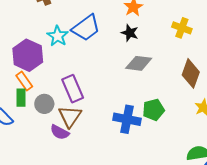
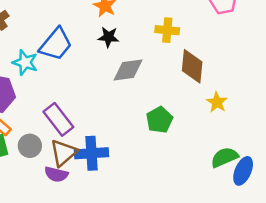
yellow cross: (182, 28) -> (167, 30), moved
brown triangle: (70, 116) -> (63, 153), turned 30
blue cross: (127, 119) -> (91, 153), moved

